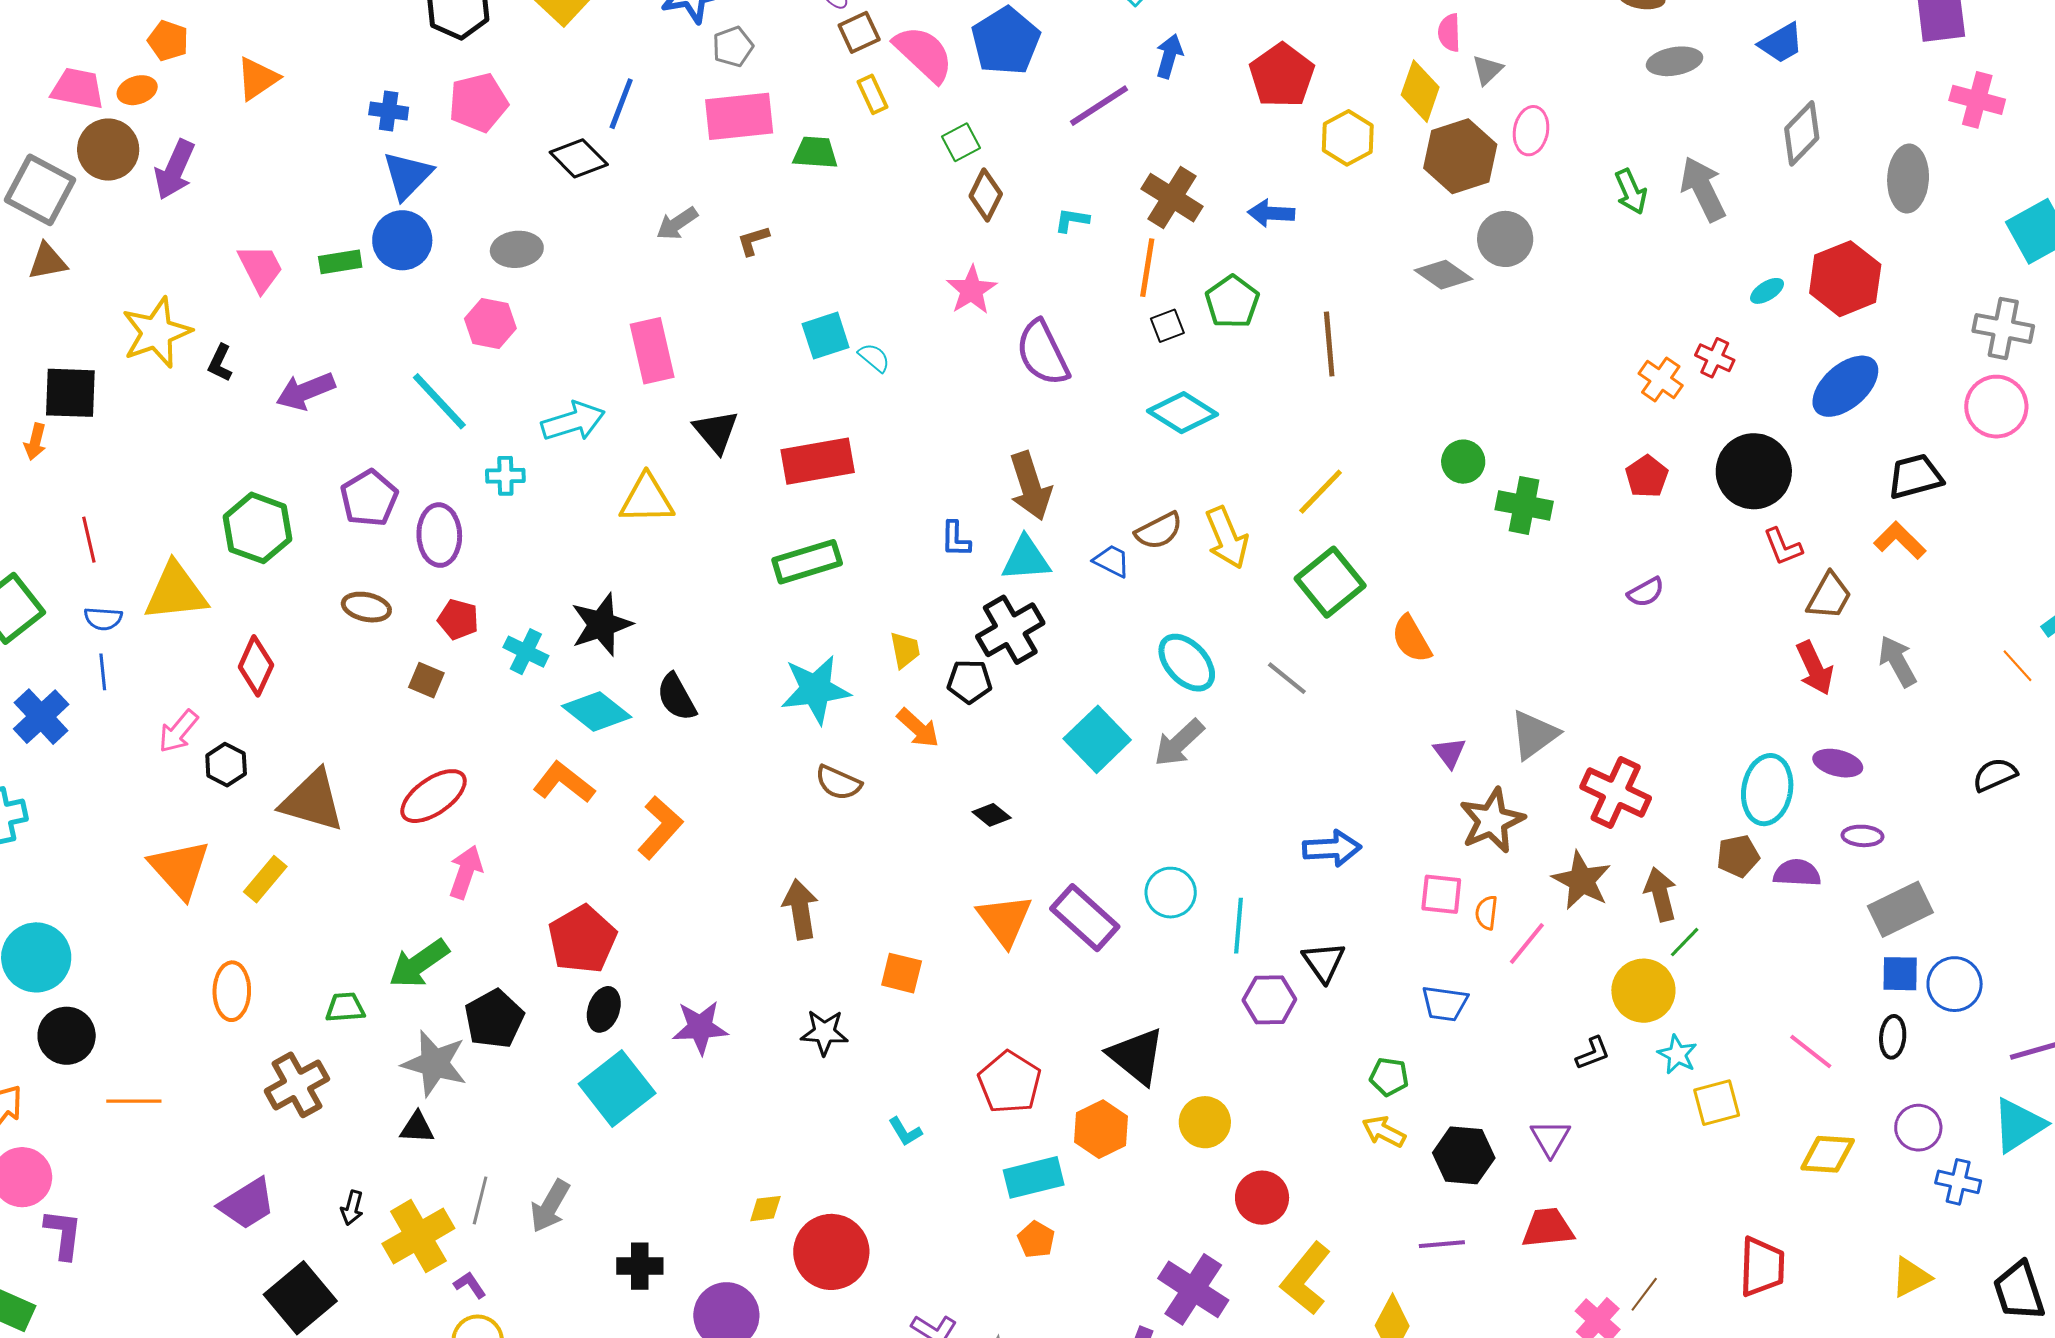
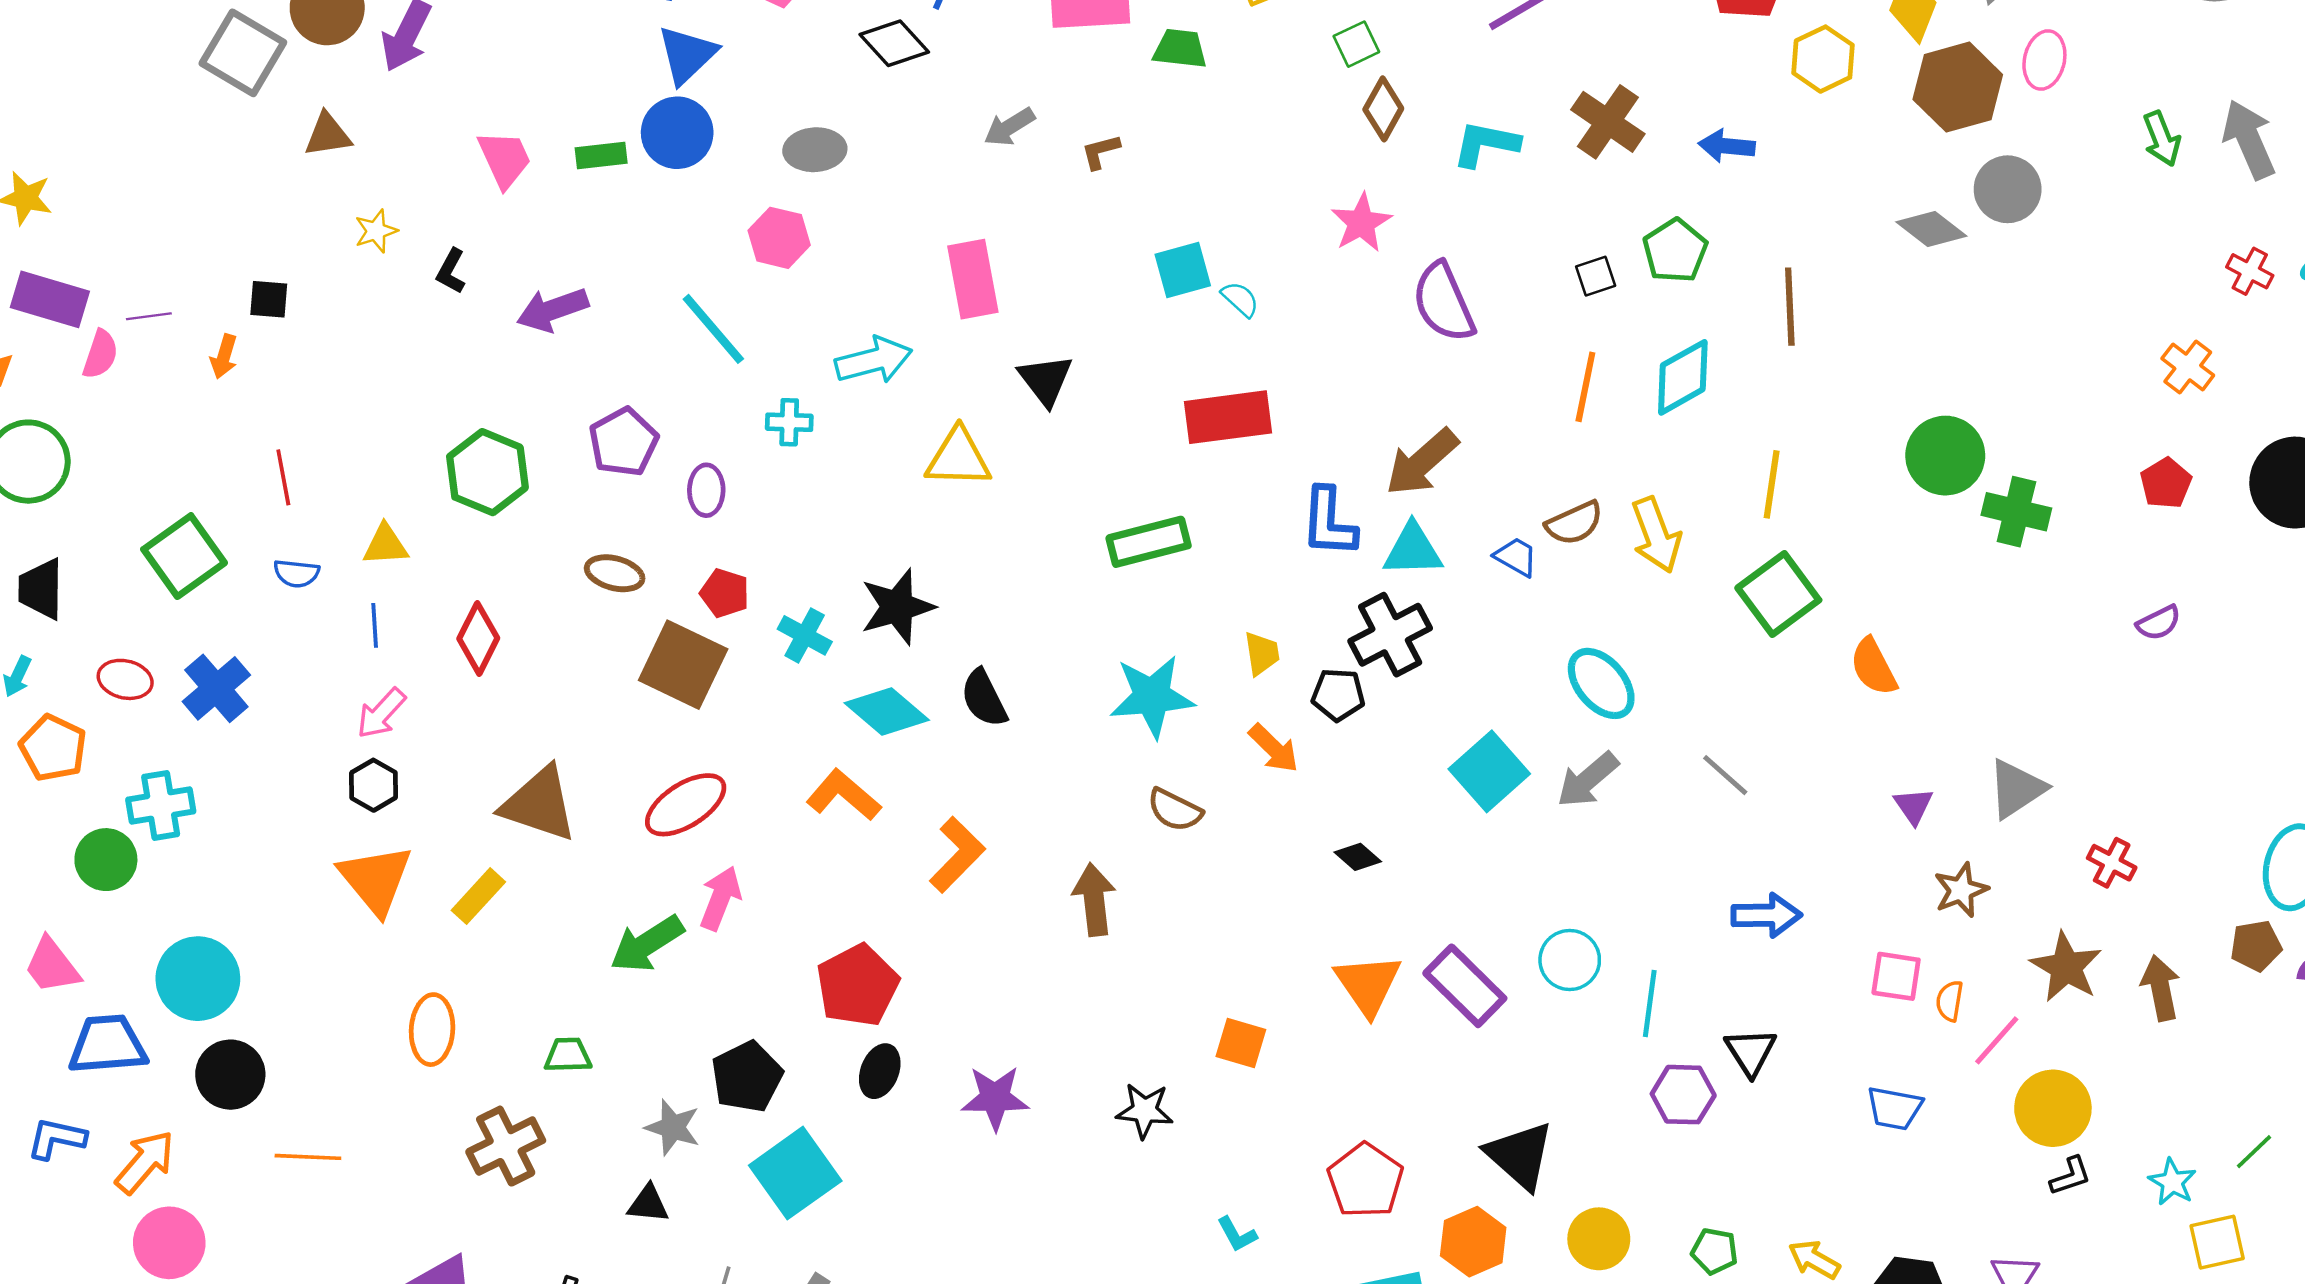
cyan L-shape: (1072, 220) -> (1486, 144), size x1.6
brown triangle: (48, 261) -> (328, 135), moved
orange line: (1147, 268) -> (1585, 387), moved
yellow star: (157, 332) -> (376, 231), size x0.5
red cross: (1715, 358) -> (2250, 271), moved
black square: (70, 393) -> (269, 299), size x0.6
cyan diamond: (1183, 413) -> (1683, 377), moved, turned -64
red rectangle: (818, 461) -> (1228, 417), moved
green circle: (1463, 462) -> (1945, 456), size x1.5
brown arrow: (1030, 486) -> (1422, 462), turned 64
yellow line: (1321, 492) -> (1772, 484), turned -38
purple ellipse: (439, 535) -> (706, 490), size x0.7
blue L-shape: (956, 539) -> (1329, 522), size x1.6
yellow triangle: (176, 592) -> (385, 545), size x0.6
blue line: (103, 672) -> (375, 625), moved
gray line: (1287, 678) -> (1725, 775), moved
brown square: (426, 680) -> (683, 665), size x2.0
black hexagon: (226, 765) -> (374, 785), moved
red cross: (1616, 792) -> (2112, 863), size x0.6
brown star: (1492, 821) -> (1961, 890), size x0.7
brown arrow: (800, 909) -> (1094, 900), moved
green line: (1685, 942) -> (2254, 1152), moved
green arrow: (419, 963) -> (647, 944), moved
yellow circle: (1643, 991) -> (2053, 1108), moved
gray star: (434, 1063) -> (673, 1127), size x0.7
green pentagon: (1389, 1077) -> (1714, 1251), moved
cyan square: (617, 1088) -> (795, 1173), moved

